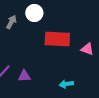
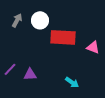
white circle: (34, 13) -> (40, 20), moved
cyan arrow: (66, 84) -> (72, 82), turned -136

